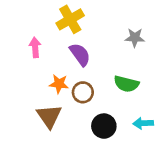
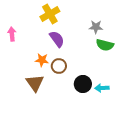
pink arrow: (35, 47) -> (12, 34), moved
green semicircle: (126, 84) -> (105, 45), moved
black circle: (104, 126) -> (83, 84), moved

